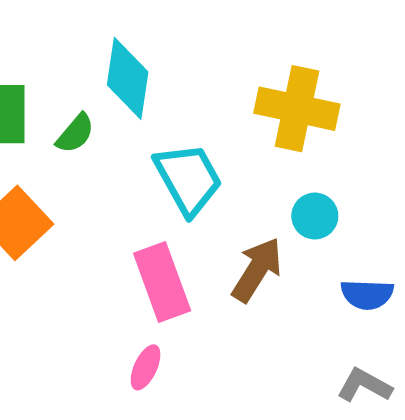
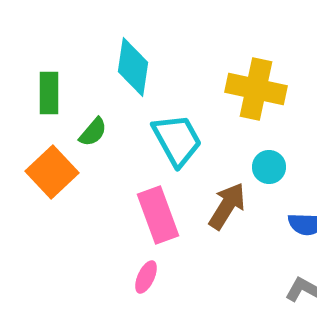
green semicircle: (75, 133) -> (93, 132), moved

